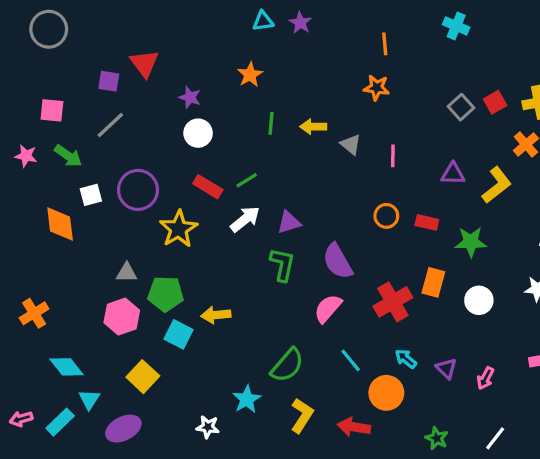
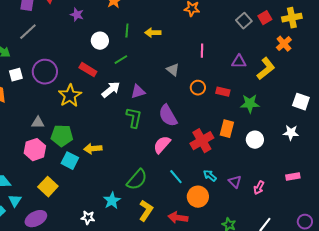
white circle: (198, 133) -> (100, 41), moved
gray triangle: (351, 144) -> (173, 70), moved
green line: (247, 180) -> (121, 60), moved

